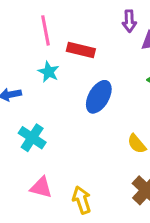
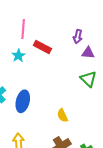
blue ellipse: (99, 97) -> (23, 101), moved, turned -30

